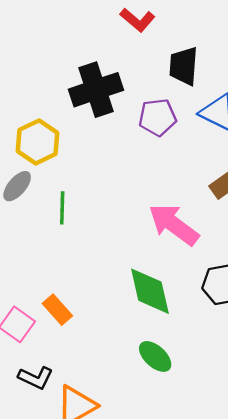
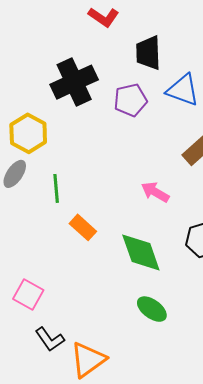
pink arrow: (174, 225) -> (155, 192), size x0.6
orange rectangle: (57, 310) -> (83, 227), moved
black L-shape: (36, 378) -> (50, 339), turned 36

